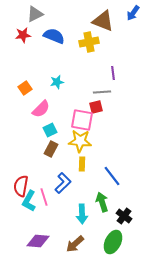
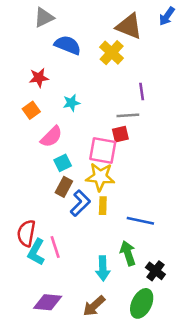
red star: (23, 35) -> (39, 78), moved
yellow cross: (89, 42) -> (112, 53), turned -36
blue line: (112, 176) -> (140, 221), turned -40
blue L-shape: (63, 183) -> (80, 203), moved

